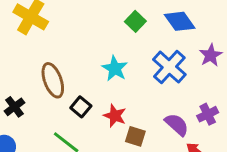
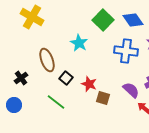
green square: (135, 21) -> (103, 20), size x1.5
blue cross: (169, 67) -> (126, 51), turned -35
cyan star: (115, 69) -> (79, 43), moved

